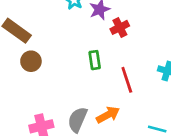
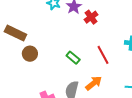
green rectangle: (95, 60) -> (73, 58), moved, turned -32

